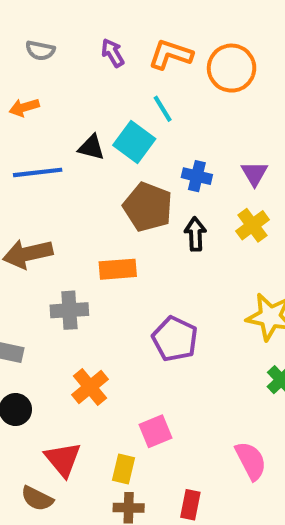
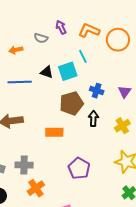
gray semicircle: (40, 50) -> (41, 38), moved
cyan square: (134, 142) -> (68, 71), turned 30
brown pentagon: (148, 207) -> (71, 103), turned 30
yellow cross: (252, 225) -> (122, 126), moved
gray cross: (69, 310) -> (24, 165), moved

